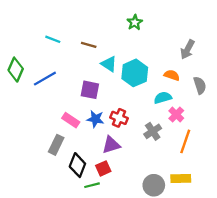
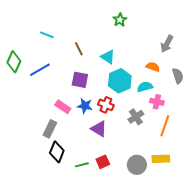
brown line: (89, 45) -> (79, 49), moved, turned 48
cyan triangle: (109, 64) -> (108, 57), moved
cyan hexagon: (135, 73) -> (120, 81), moved
pink cross: (176, 115) -> (157, 102), turned -32
purple triangle: (111, 145) -> (99, 129), turned 48
black diamond: (77, 165) -> (57, 152), moved
red square: (103, 168) -> (103, 162), moved

